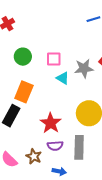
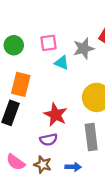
purple semicircle: (55, 146) -> (49, 140), moved
brown star: (34, 156) -> (43, 165), moved

